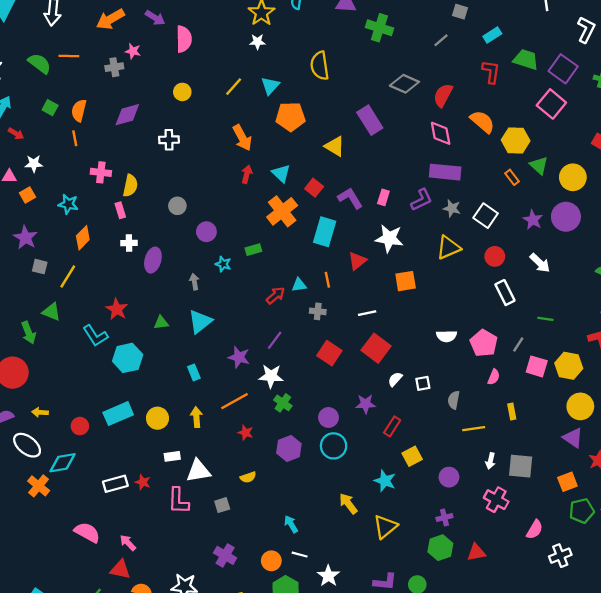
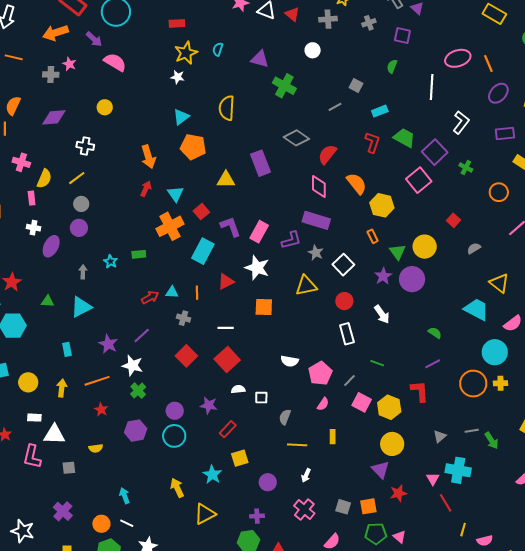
pink semicircle: (184, 39) -> (115, 62), turned -70
yellow line: (234, 87) -> (77, 178), moved
yellow triangle: (335, 146) -> (226, 180), turned -42
green triangle: (539, 165) -> (398, 252), moved
pink rectangle: (383, 197) -> (259, 232), size x1.5
purple circle: (206, 232) -> (79, 228), moved
white semicircle: (395, 379) -> (238, 389), turned 32
gray square: (521, 466) -> (343, 507), moved, size x0.7

